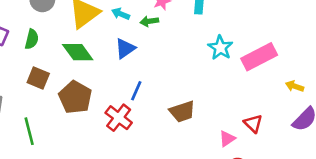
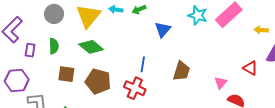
blue triangle: (125, 48) -> (163, 30), moved
brown trapezoid: (182, 112) -> (181, 71), turned -40
red triangle: (253, 123) -> (250, 68), moved

